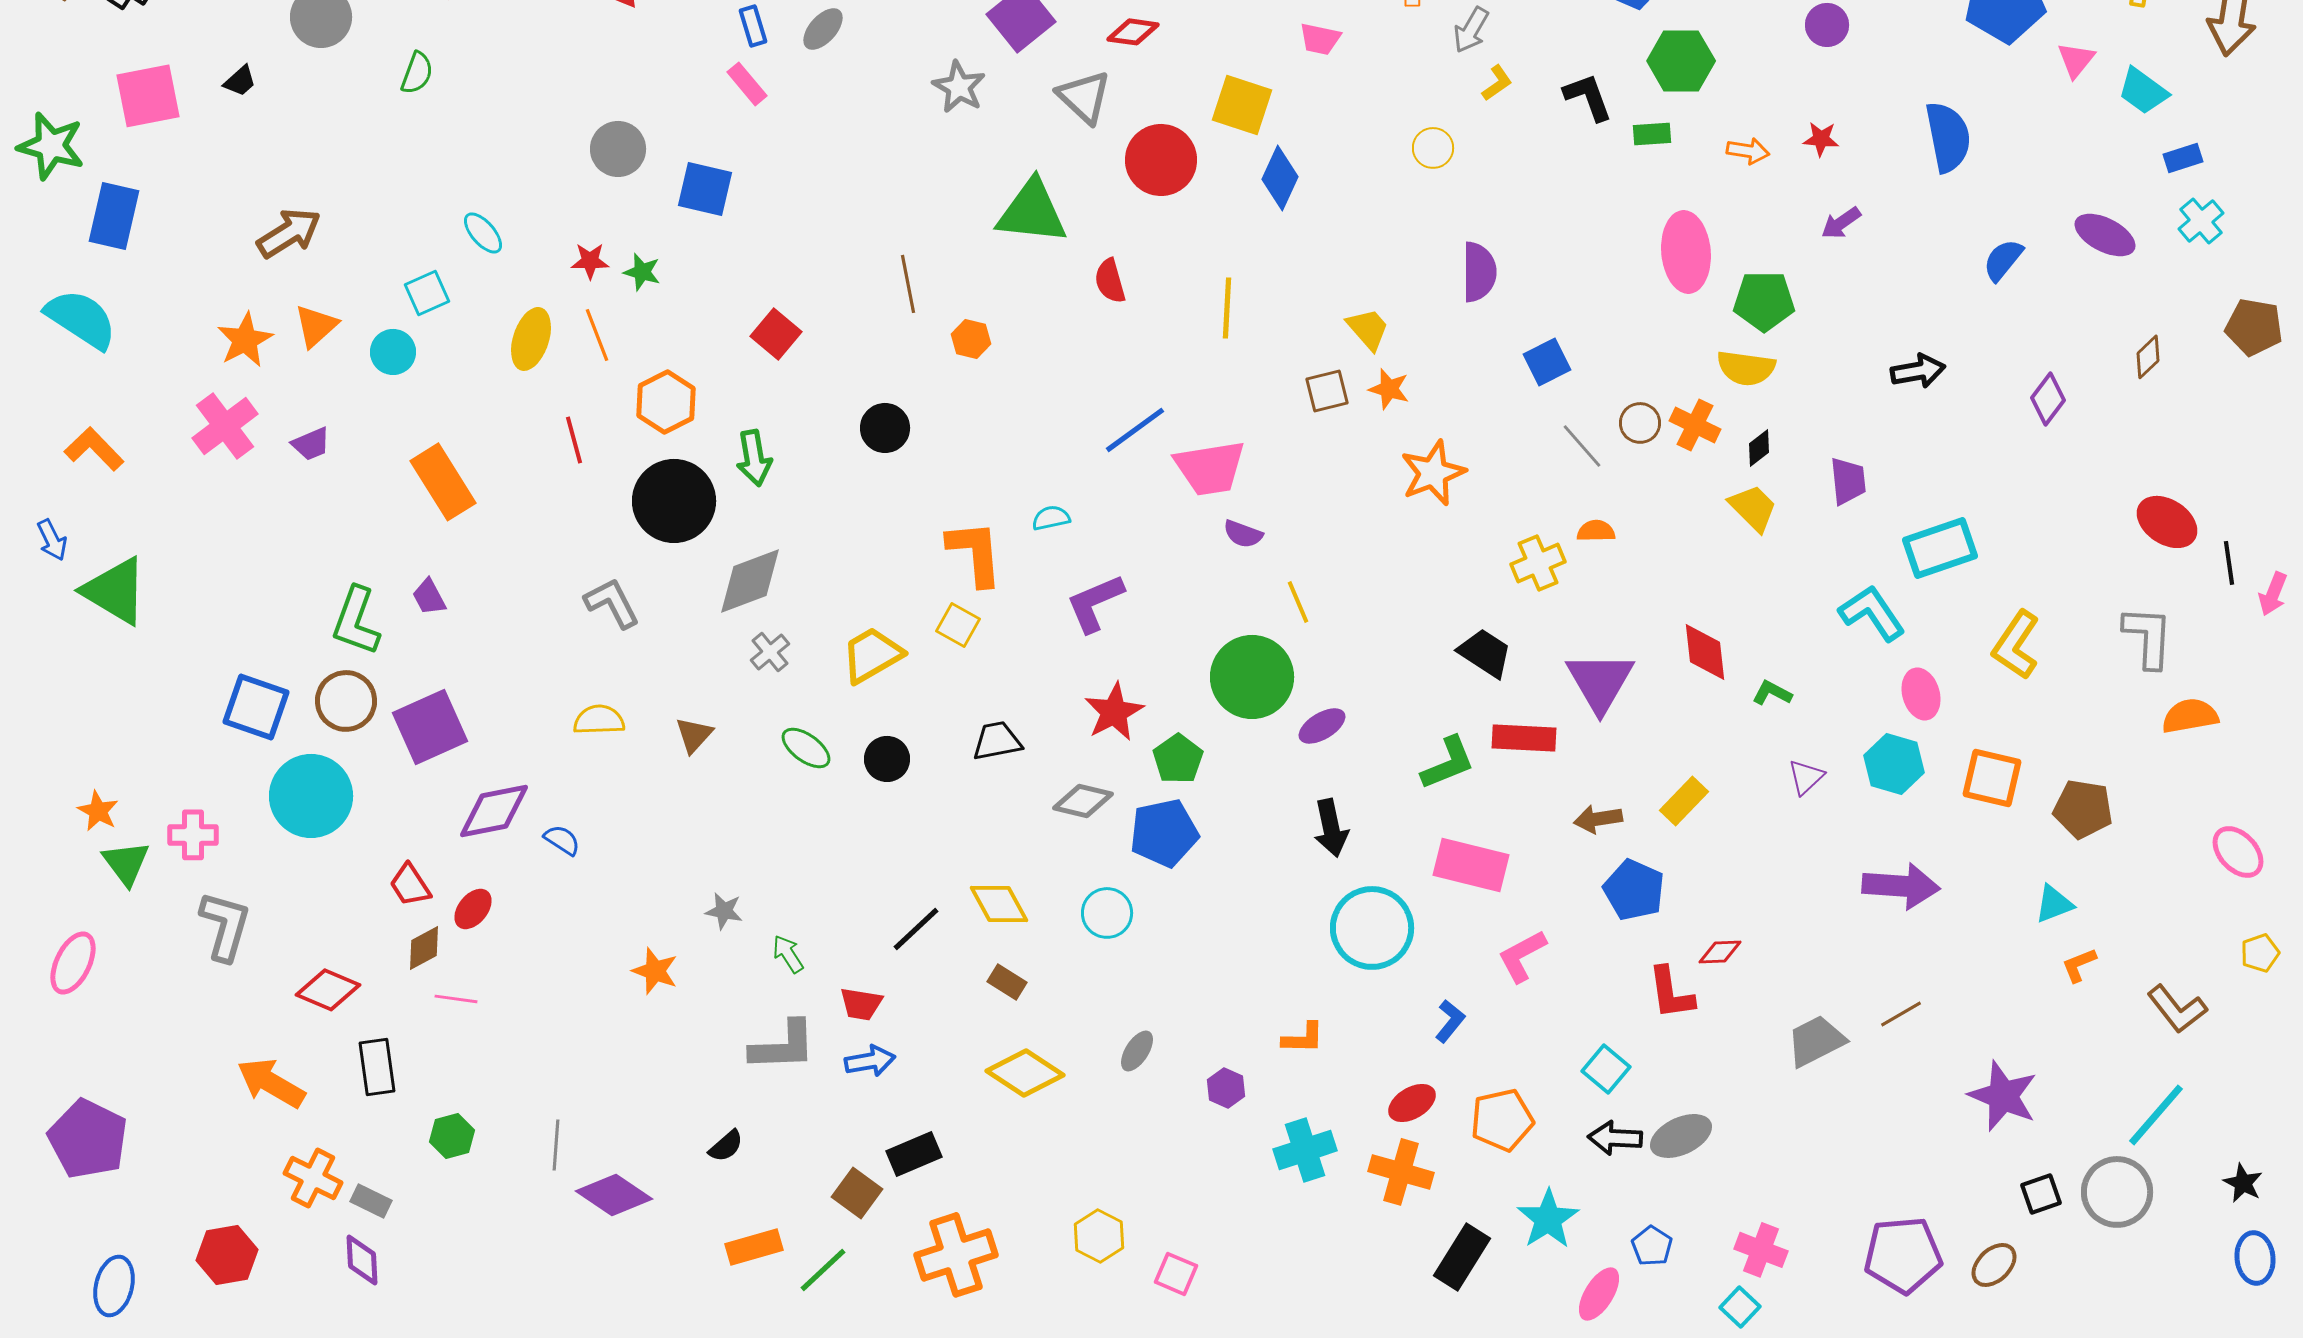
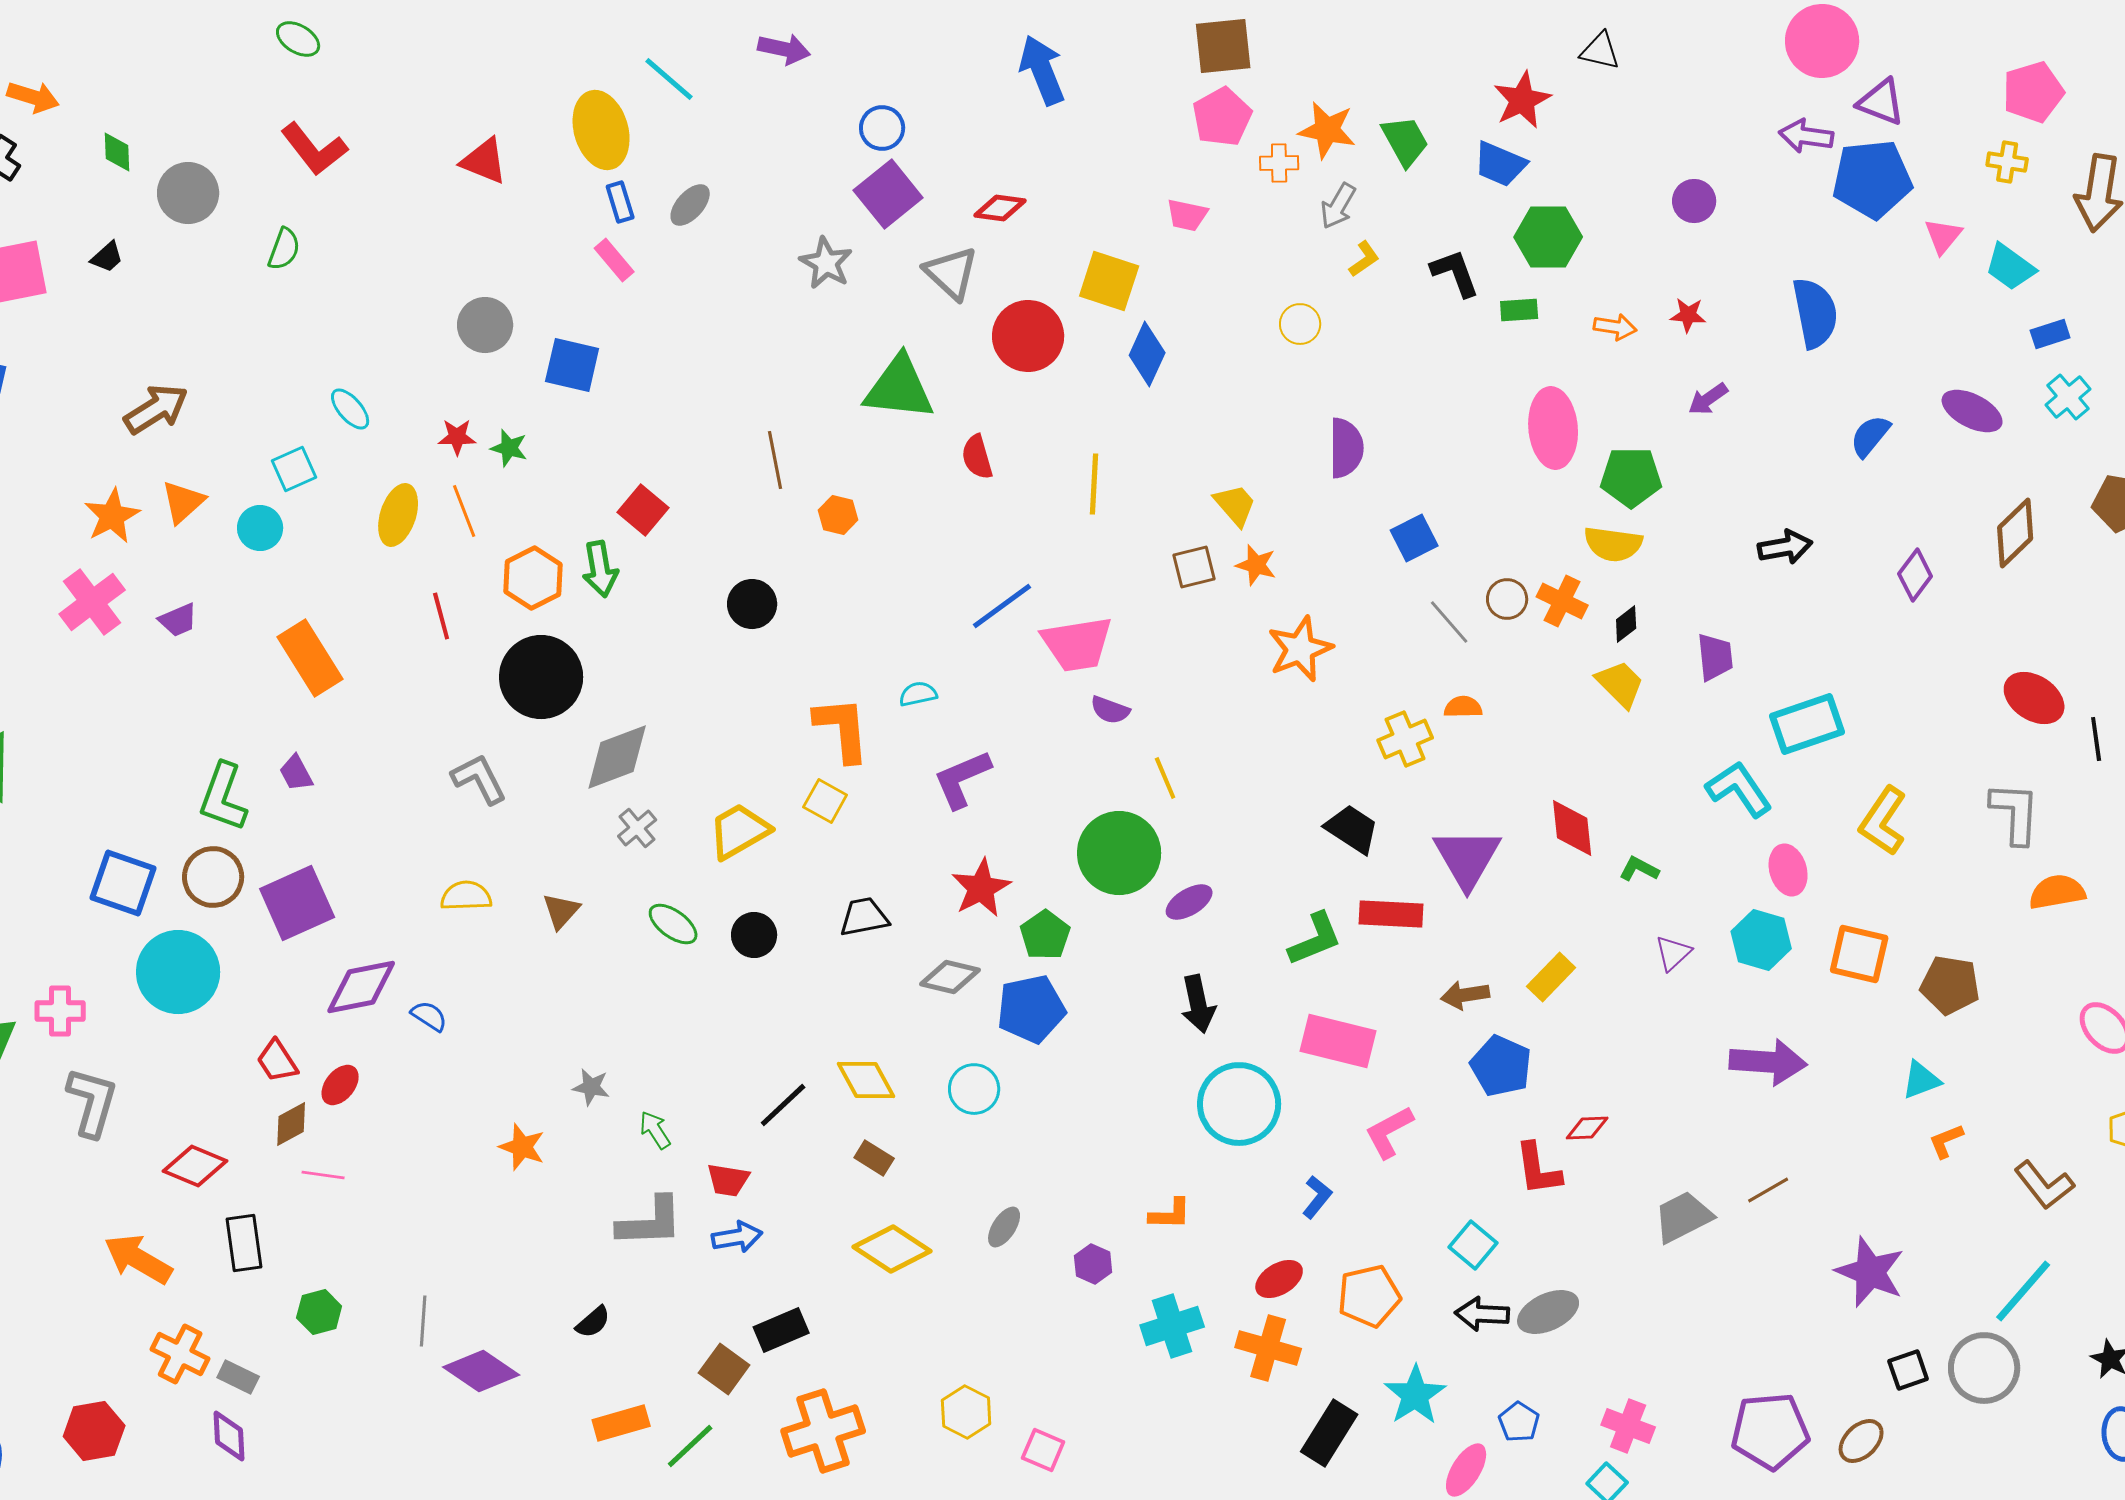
brown diamond: (2148, 357) -> (2015, 533), size x1.6
green arrow: (754, 458) -> (600, 569), moved

